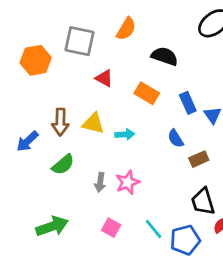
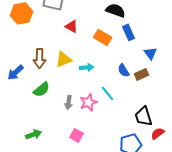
blue rectangle: (188, 103) -> (129, 32), moved
yellow triangle: (93, 123) -> (64, 59), turned -36
brown rectangle: (199, 159) -> (142, 74), moved
green arrow: (52, 226) -> (34, 134), size x0.7
cyan line: (154, 229) -> (108, 93), moved

